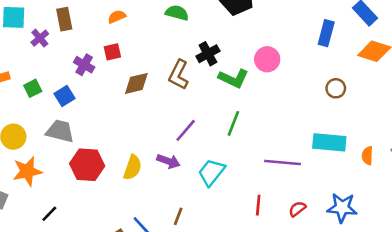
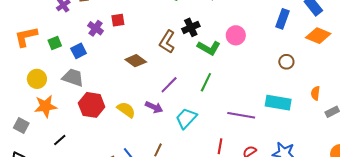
brown diamond: (136, 83) -> (136, 61), moved, turned 45
orange semicircle: (367, 156) -> (315, 93), moved
yellow semicircle: (133, 167) -> (126, 110), turned -78

